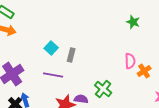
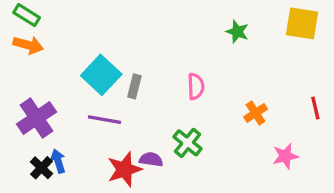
cyan square: (51, 48) -> (101, 75), size x1.6
pink semicircle: (130, 61) -> (196, 86), moved

